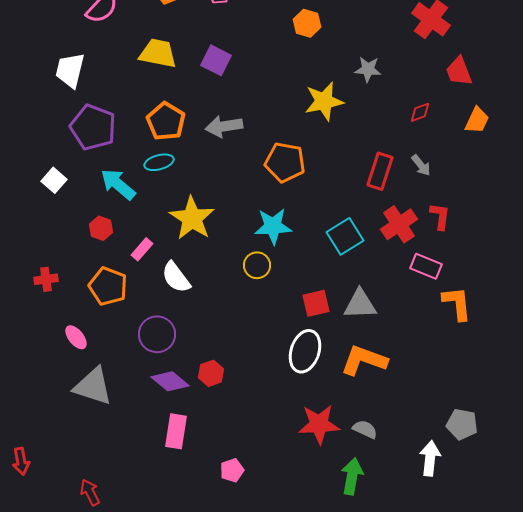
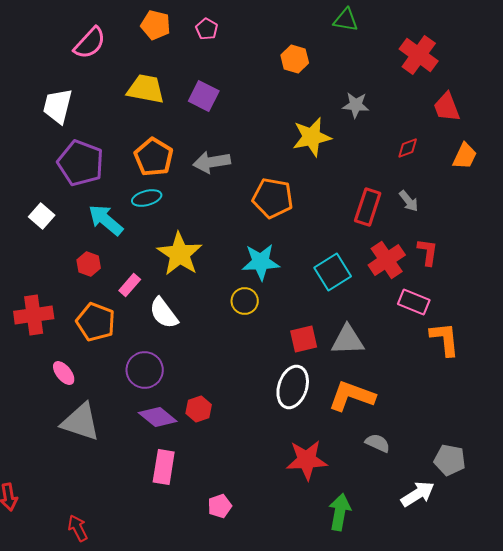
red cross: (46, 279) -> (34, 315), size x1.6
gray semicircle: (365, 429) -> (378, 443), moved
white arrow: (430, 458) -> (418, 494), turned 52

